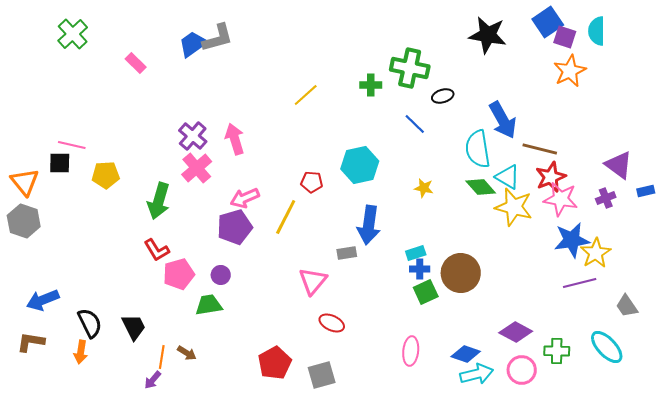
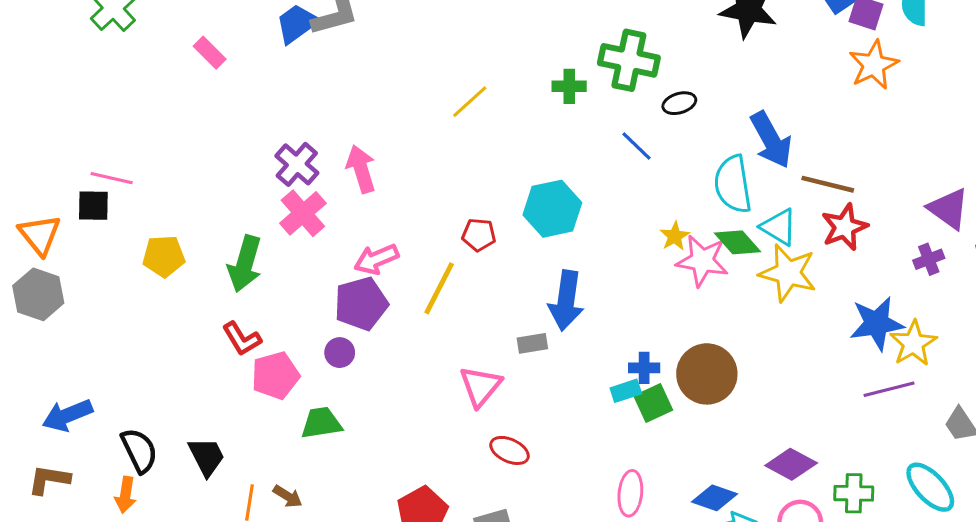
yellow pentagon: (106, 175) -> (164, 256), moved
yellow star: (424, 188) -> (675, 236), moved, turned 30
pink star: (561, 199) -> (702, 261), moved
cyan rectangle: (416, 253) -> (626, 391), moved
purple circle: (221, 275) -> (340, 353), moved

